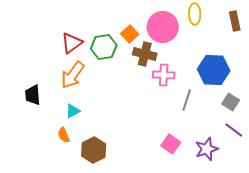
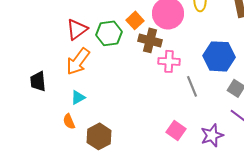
gray line: (187, 100) -> (192, 86), turned -40

